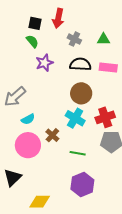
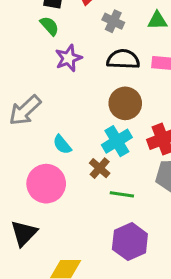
cyan cross: (75, 118) -> (117, 141), turned 30
cyan semicircle: (28, 119) -> (62, 145), moved, turned 80
brown cross: (52, 135) -> (100, 168), moved

